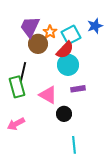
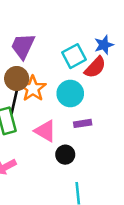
orange star: (50, 32) -> (33, 89), moved, size x1.5
brown circle: (38, 44) -> (17, 79), moved
red semicircle: (65, 50) -> (95, 67), moved

